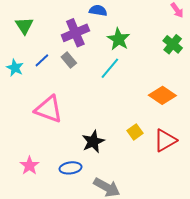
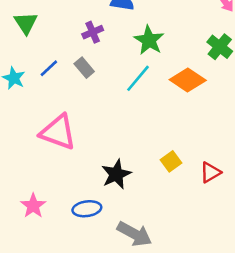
purple cross: (75, 33) -> (93, 32), size x0.6
orange diamond: (162, 95) -> (188, 80), moved
red triangle: (165, 140) -> (210, 172), size x0.7

